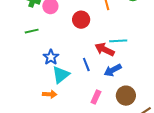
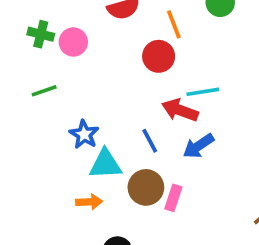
red circle: (81, 20) -> (159, 56), moved
cyan triangle: (61, 75) -> (105, 164), turned 42
brown circle: (126, 96) -> (146, 187), moved

